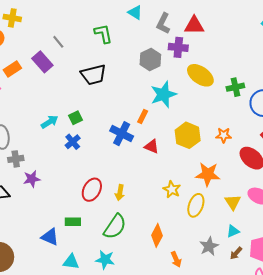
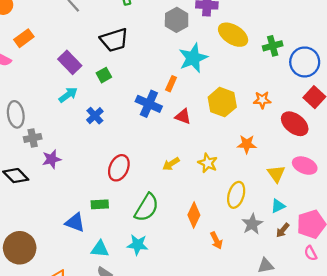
purple rectangle: (42, 62) -> (70, 62), moved
green square: (76, 118) -> (104, 75), moved
orange star: (208, 174) -> (247, 144), size x0.7
yellow arrow: (120, 193) -> (171, 164), moved, turned 49
yellow ellipse: (196, 205) -> (236, 195), moved

